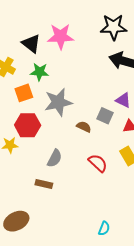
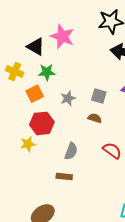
pink star: (61, 36) -> (62, 36), turned 30
gray star: (58, 102) -> (68, 98), size x0.6
gray square: (105, 116) -> (99, 96), moved

